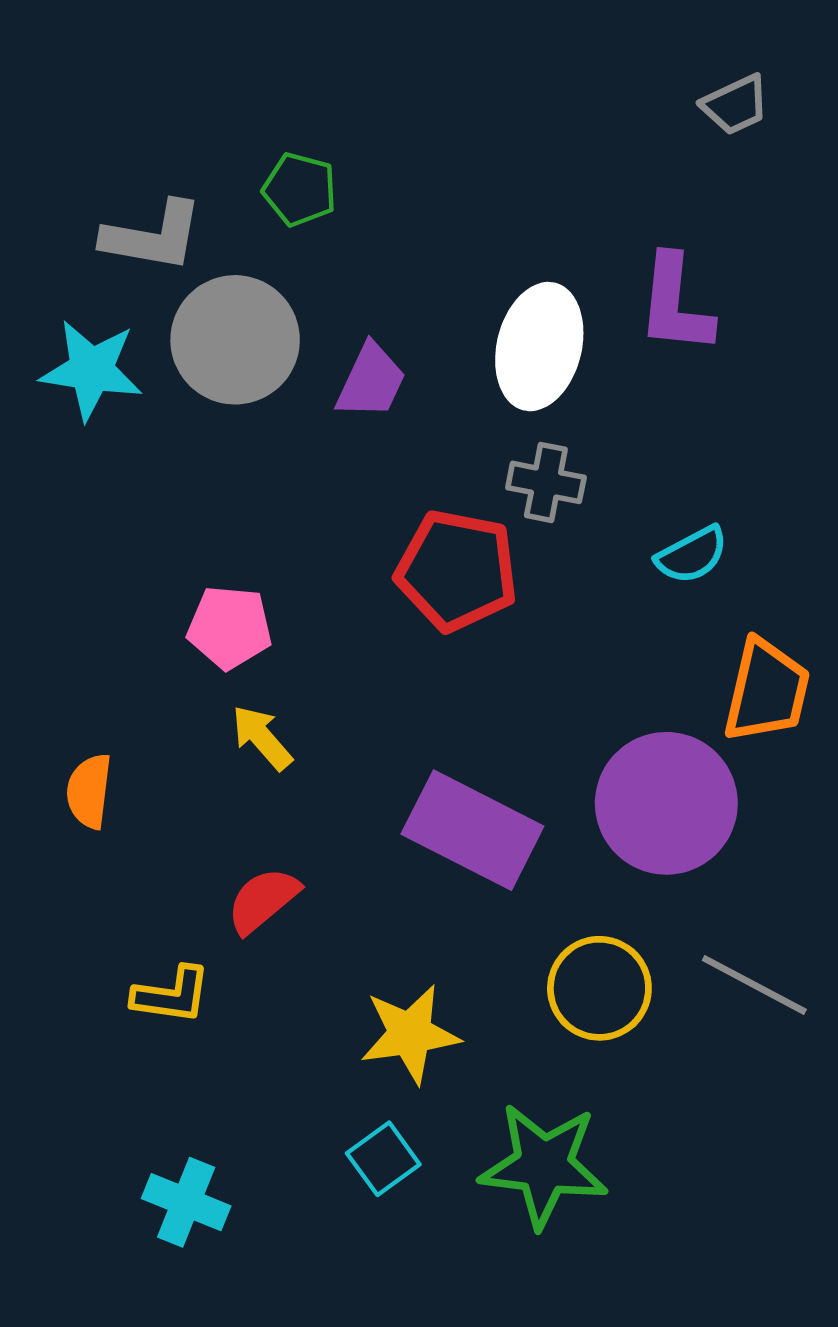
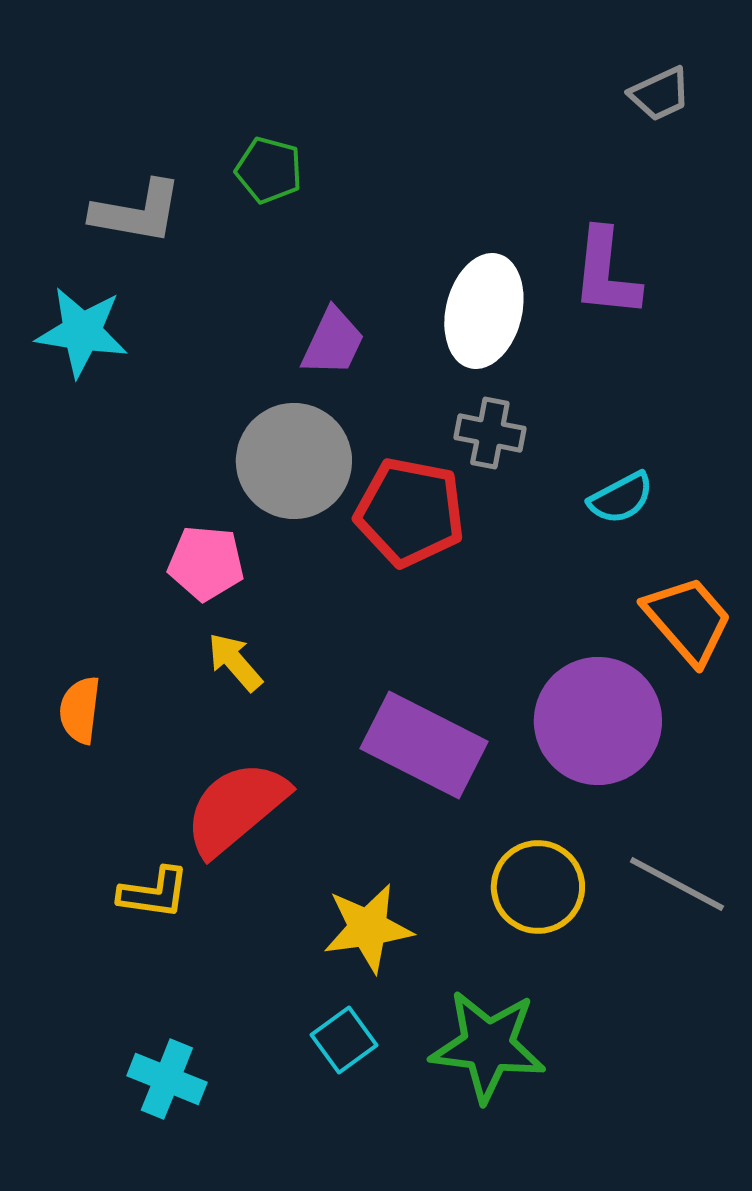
gray circle: (235, 340) -> (294, 461), moved
orange trapezoid: (767, 691) -> (688, 620), turned -54
red semicircle: (263, 900) -> (236, 808), size x1.6

